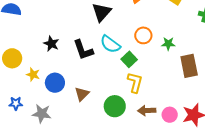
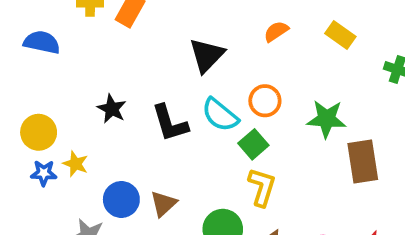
orange circle: (143, 35) -> (265, 101), moved
green star: (168, 44) -> (326, 119), size x1.5
blue circle: (55, 83) -> (121, 199), moved
blue star: (16, 103) -> (44, 173), moved

